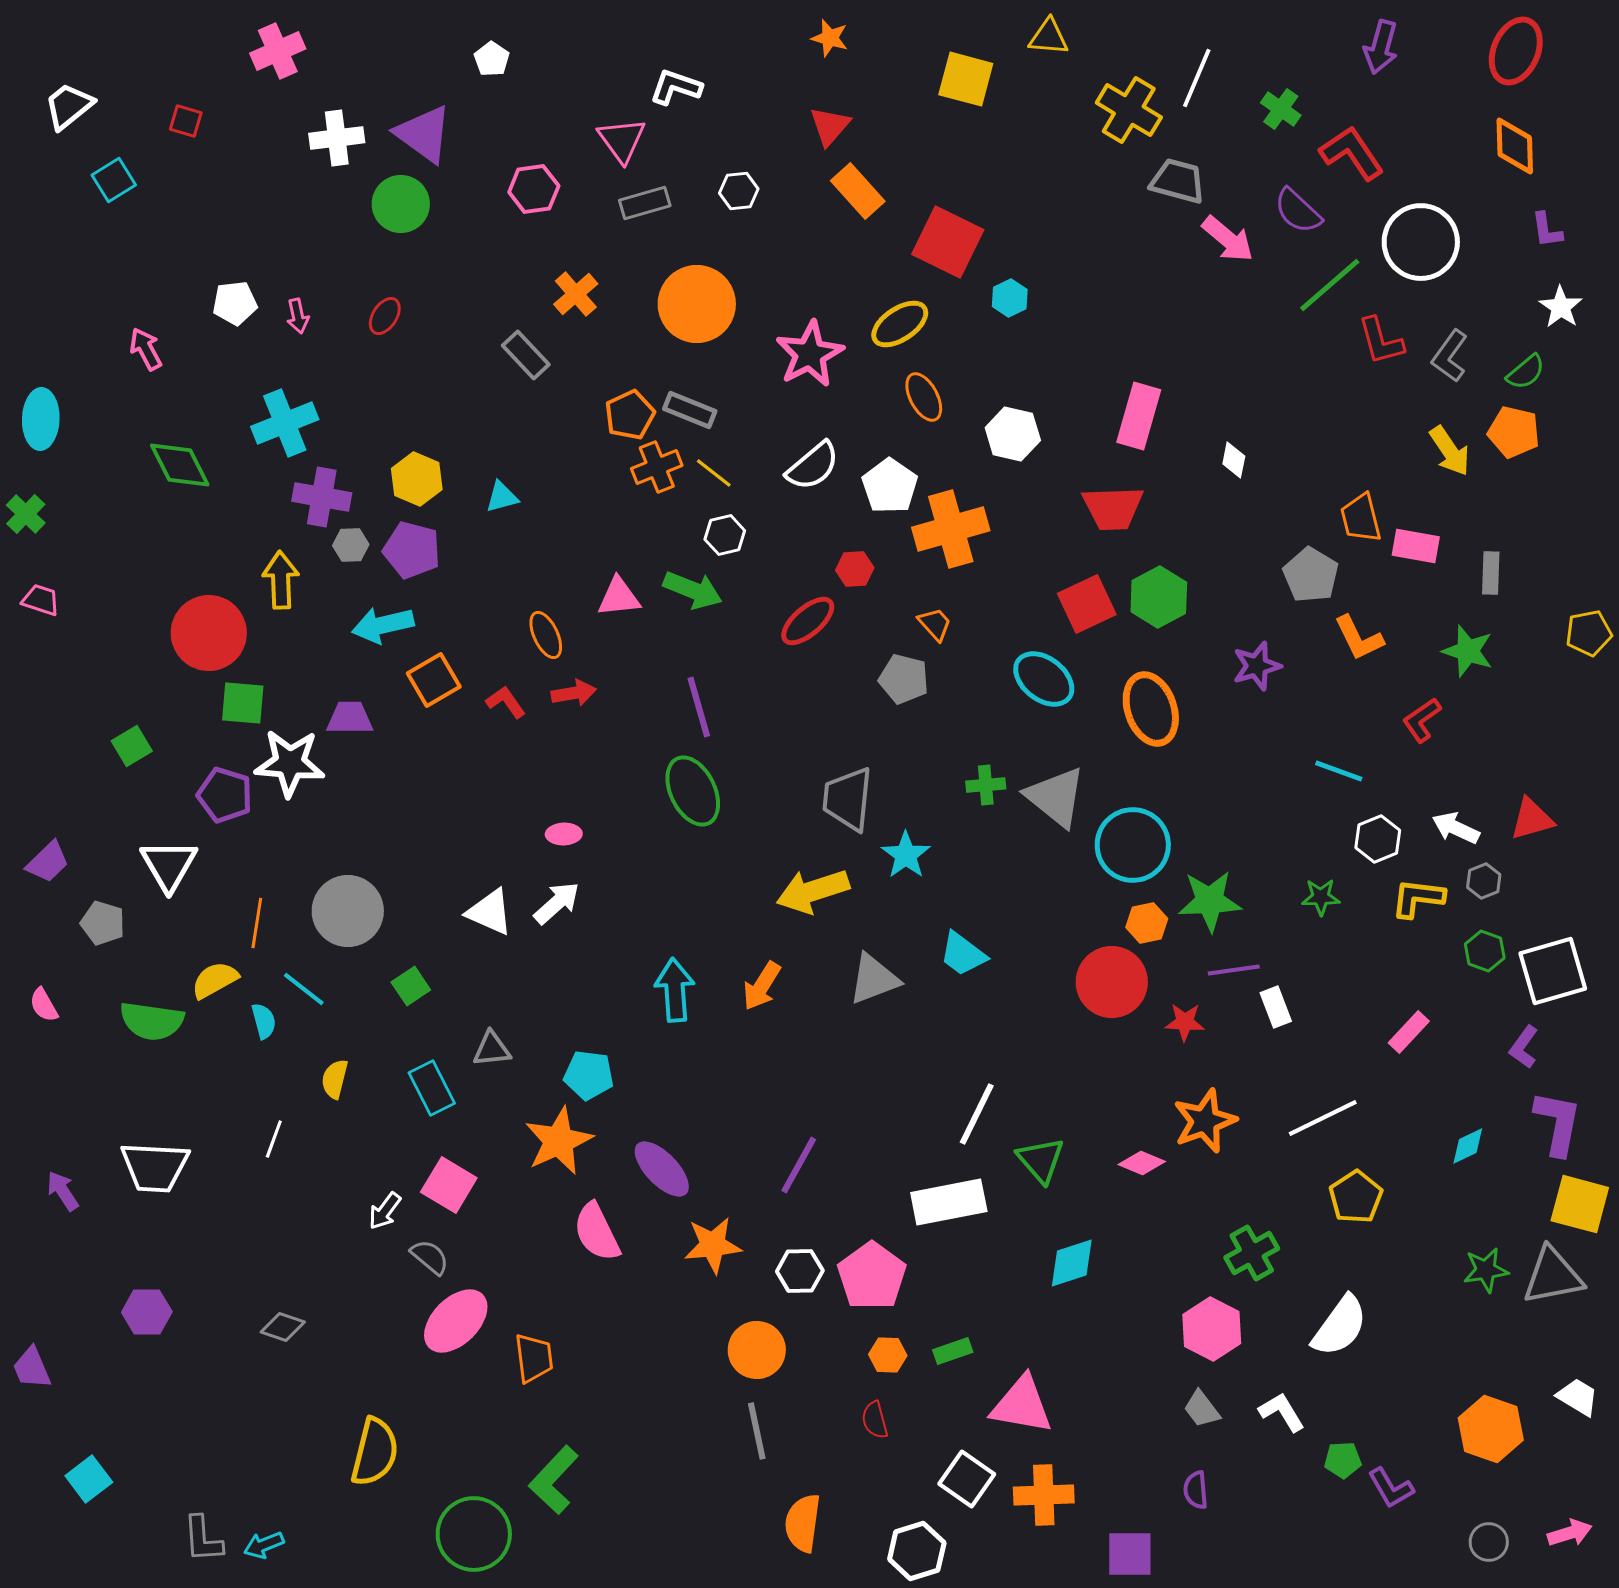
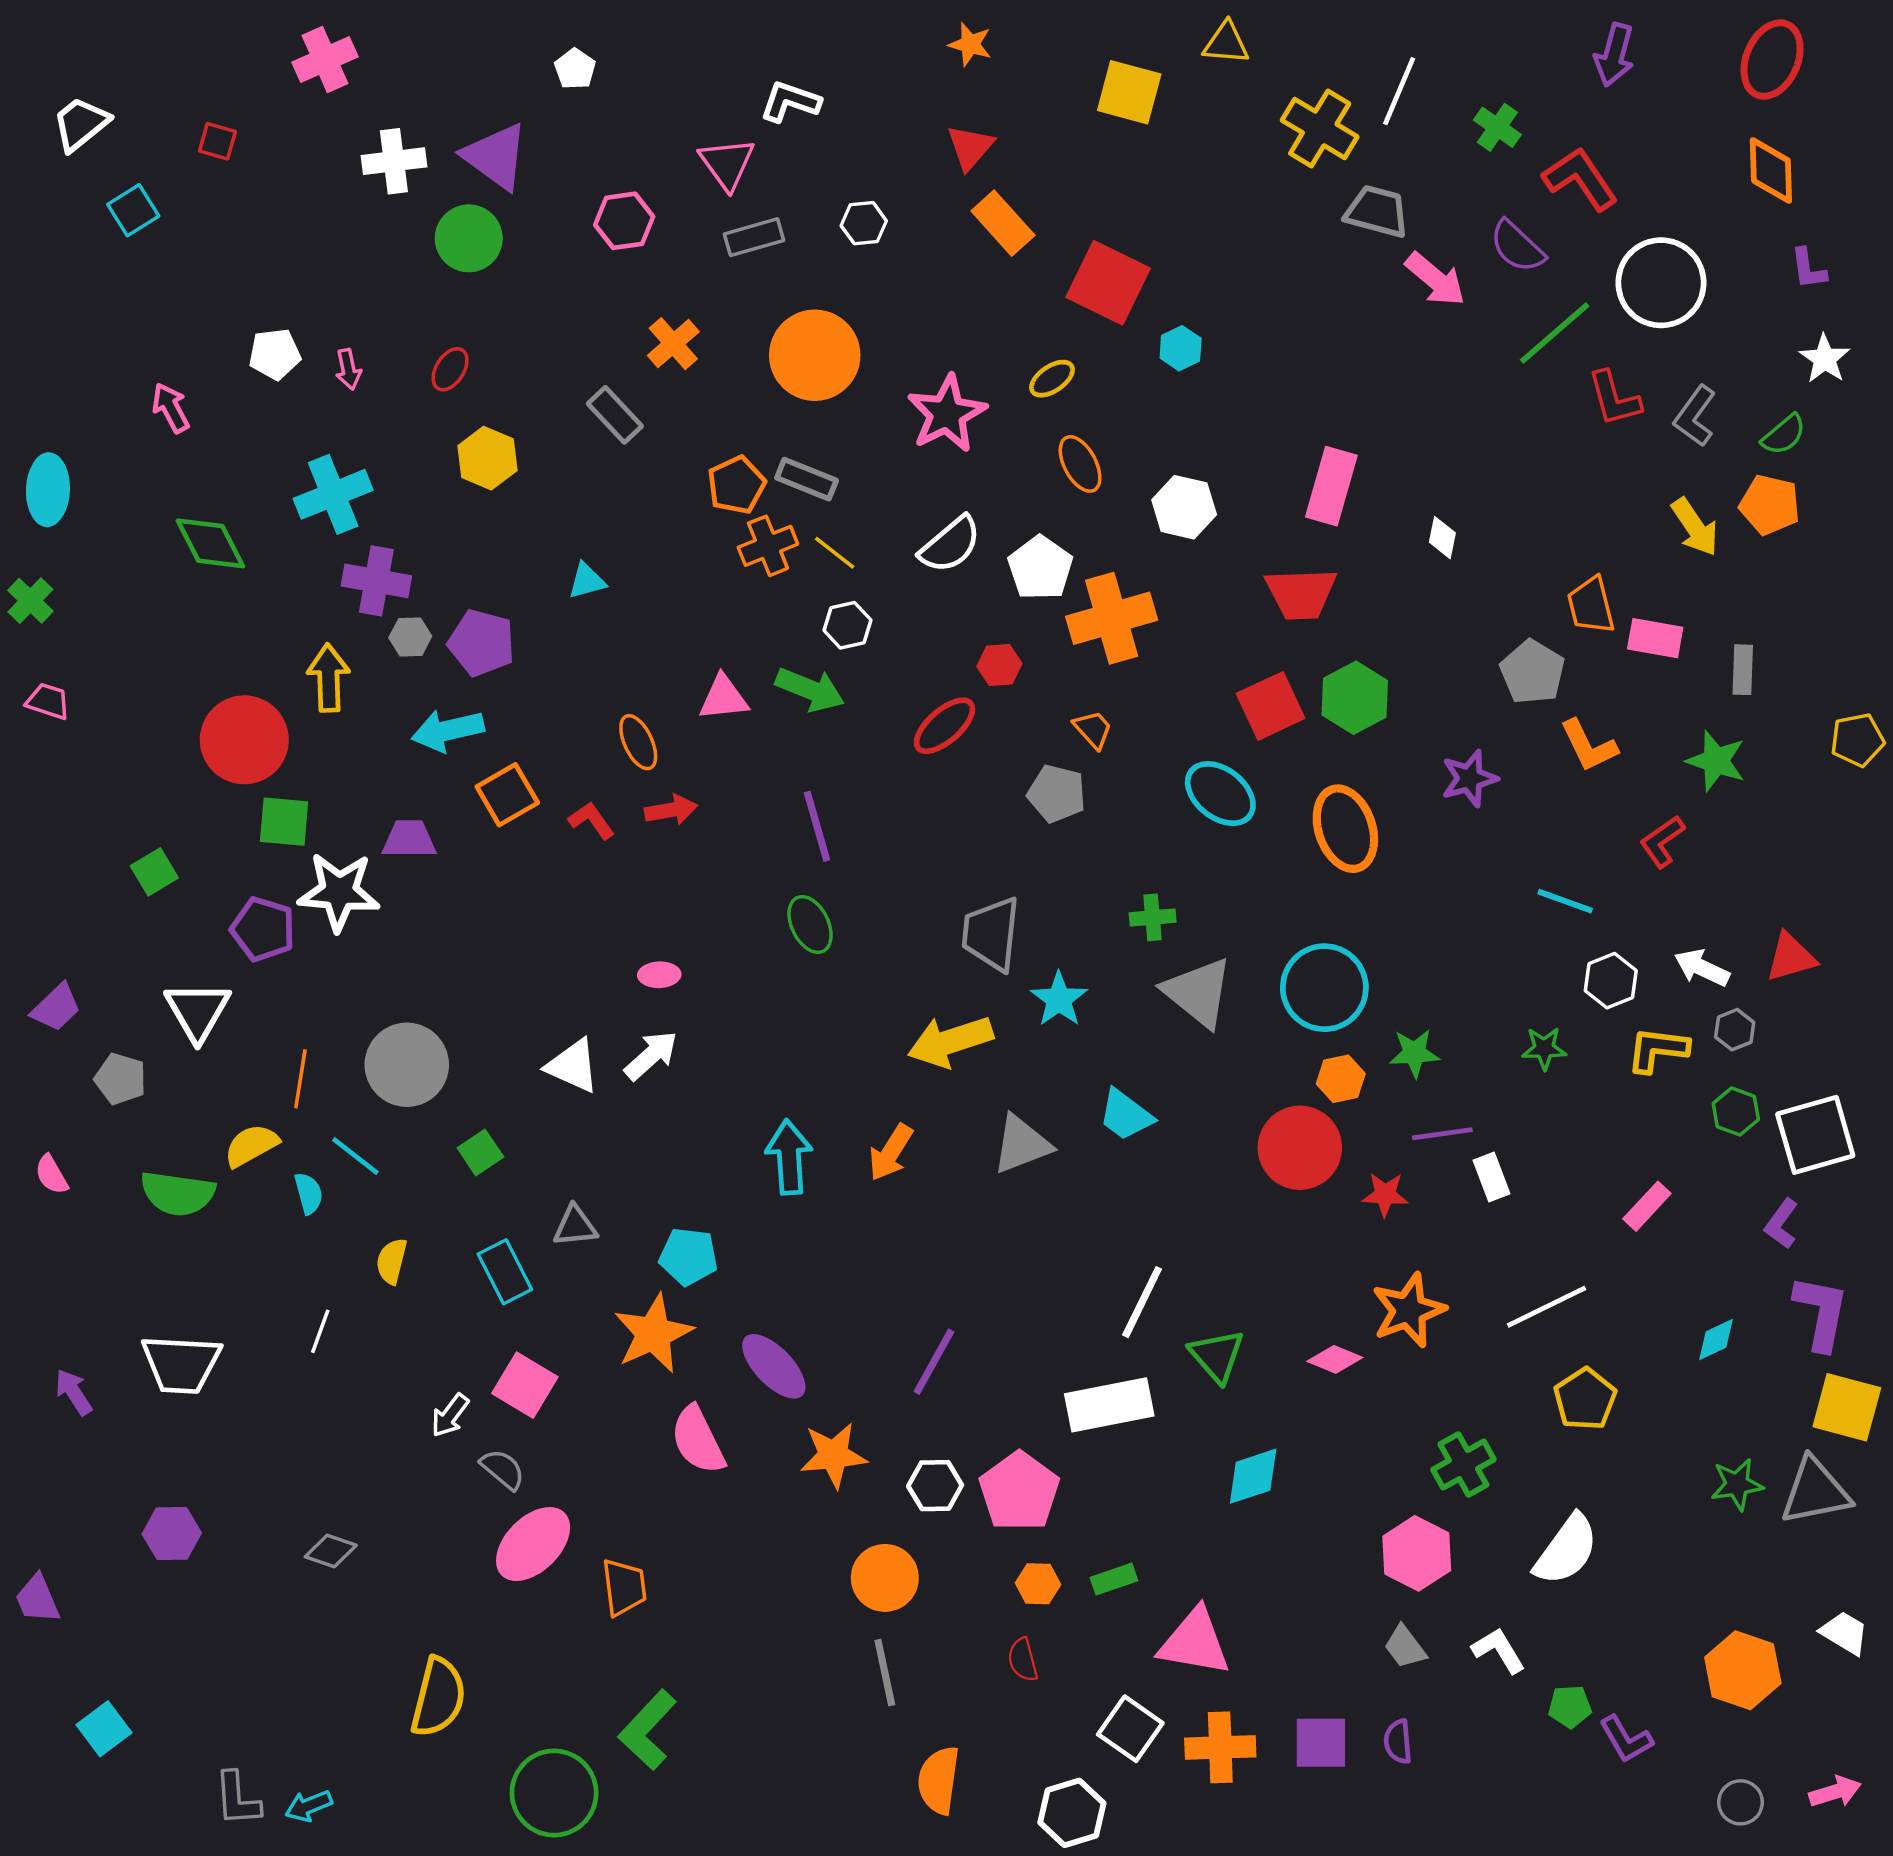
yellow ellipse: (900, 324) -> (1052, 379), size x0.7
yellow hexagon: (417, 479) -> (487, 458), moved
green ellipse: (693, 791) -> (810, 924), size x0.7
gray triangle: (1056, 797) -> (1198, 992), moved
green star: (1210, 901) -> (1414, 1053), size x0.7
purple square: (1130, 1554) -> (1321, 1743), moved

